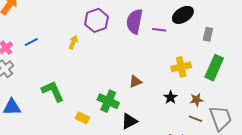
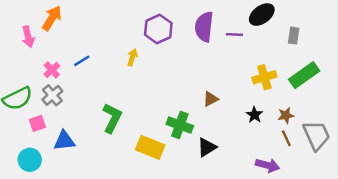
green rectangle: (214, 68) -> (304, 75), turned 35
green L-shape: (53, 91) -> (112, 118), turned 55
yellow rectangle: (82, 118) -> (150, 147), size x1.6
brown line: (195, 119) -> (286, 138), turned 48

